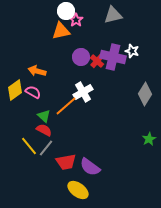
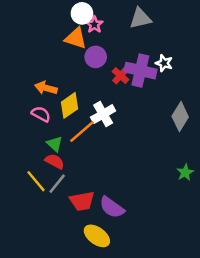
orange triangle: (61, 31) -> (76, 38), turned 30
purple circle: (81, 57) -> (96, 57), moved
yellow diamond: (15, 90) -> (70, 105), moved

